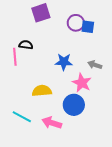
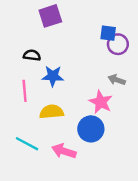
purple circle: (76, 23) -> (118, 44), moved
pink line: (15, 57) -> (25, 91), moved
blue star: (64, 62) -> (53, 76), moved

